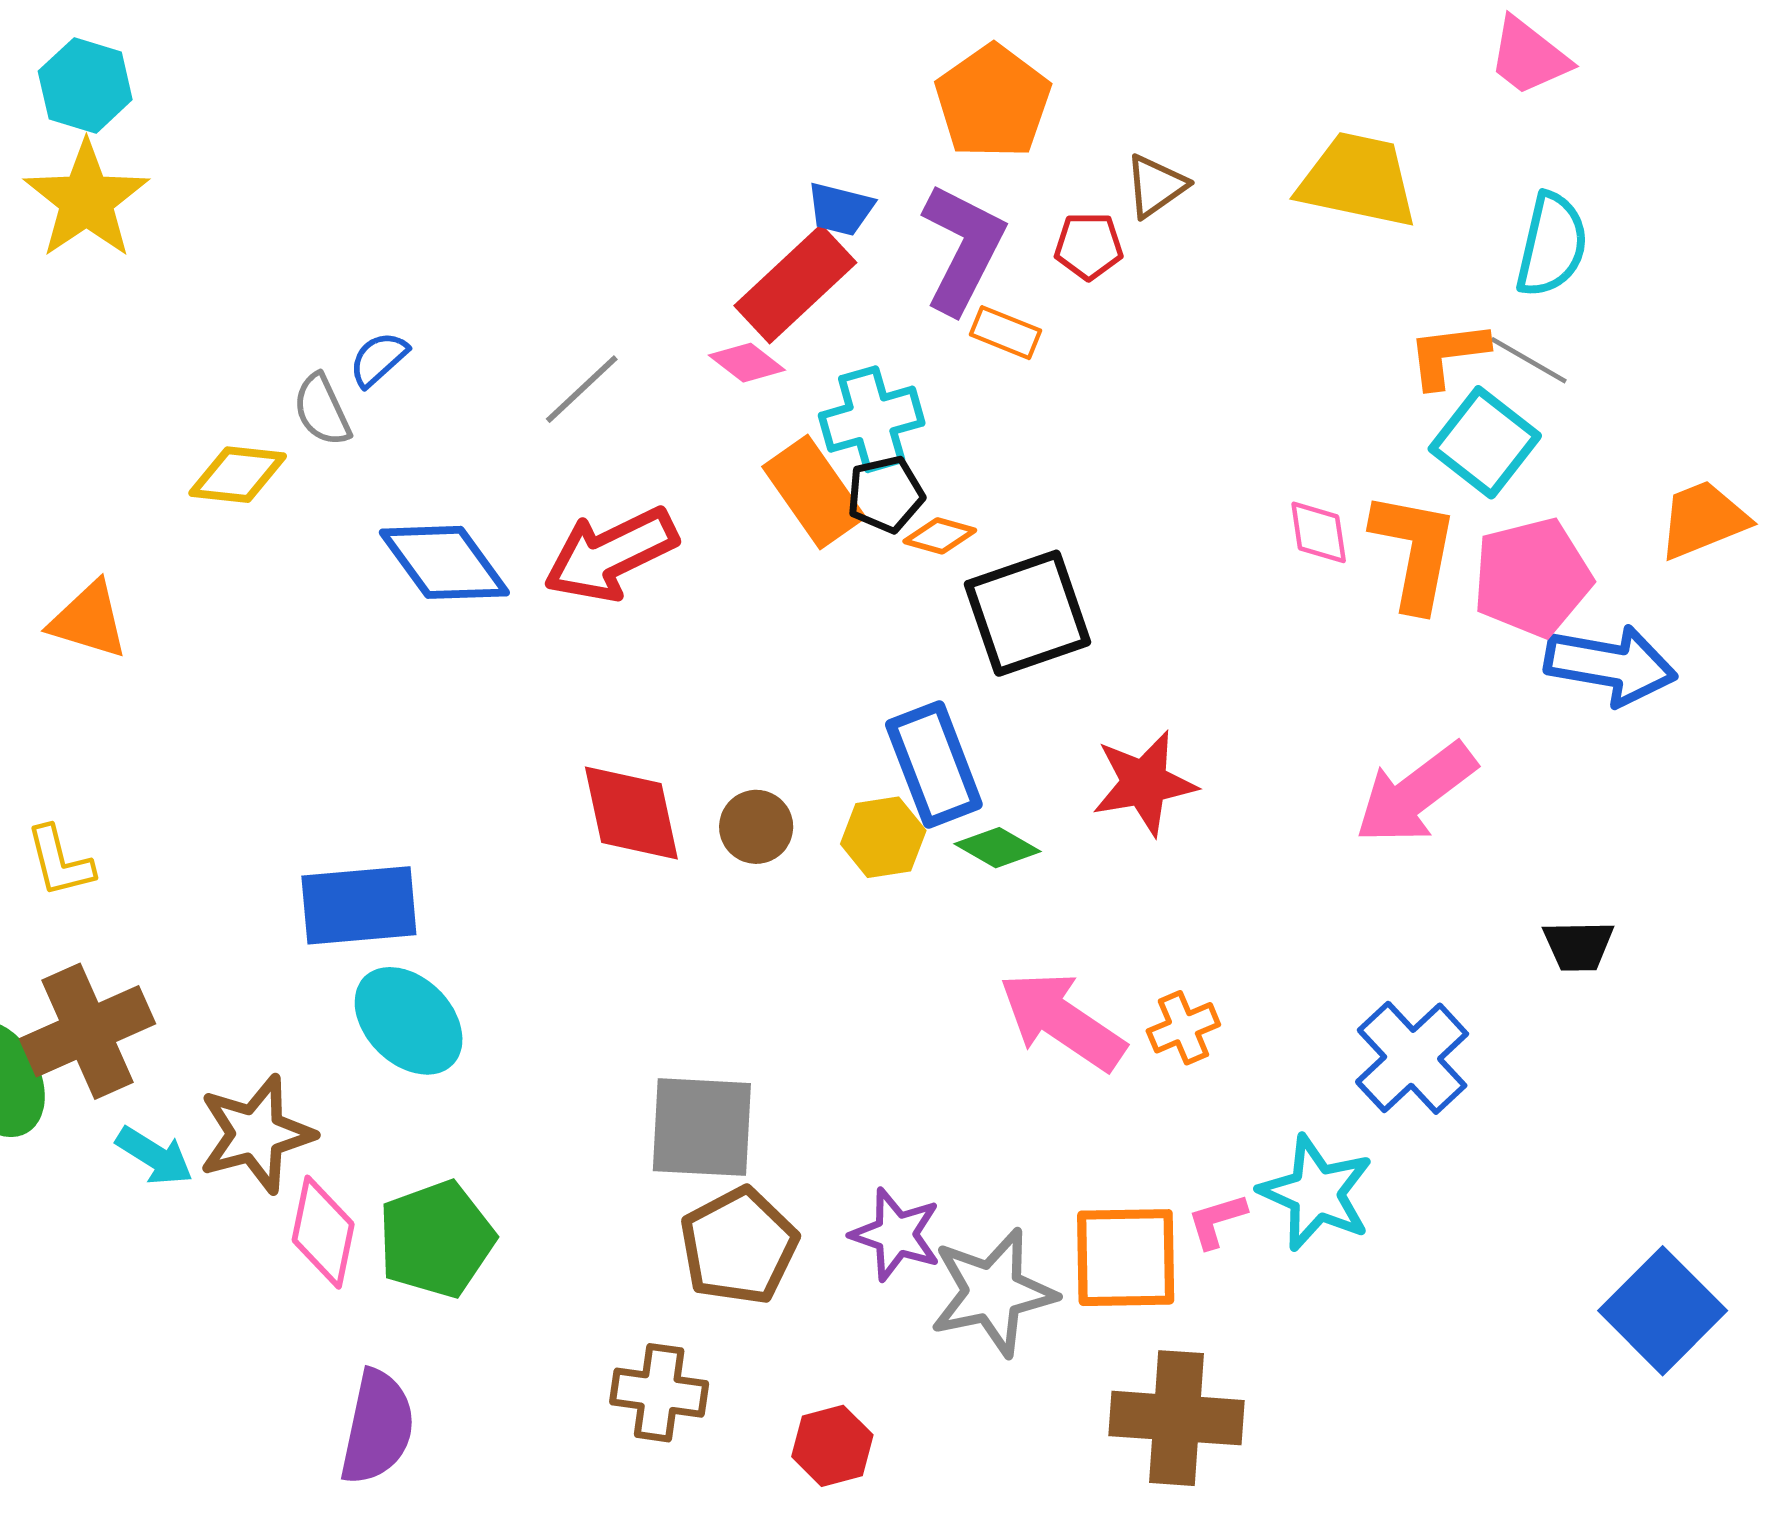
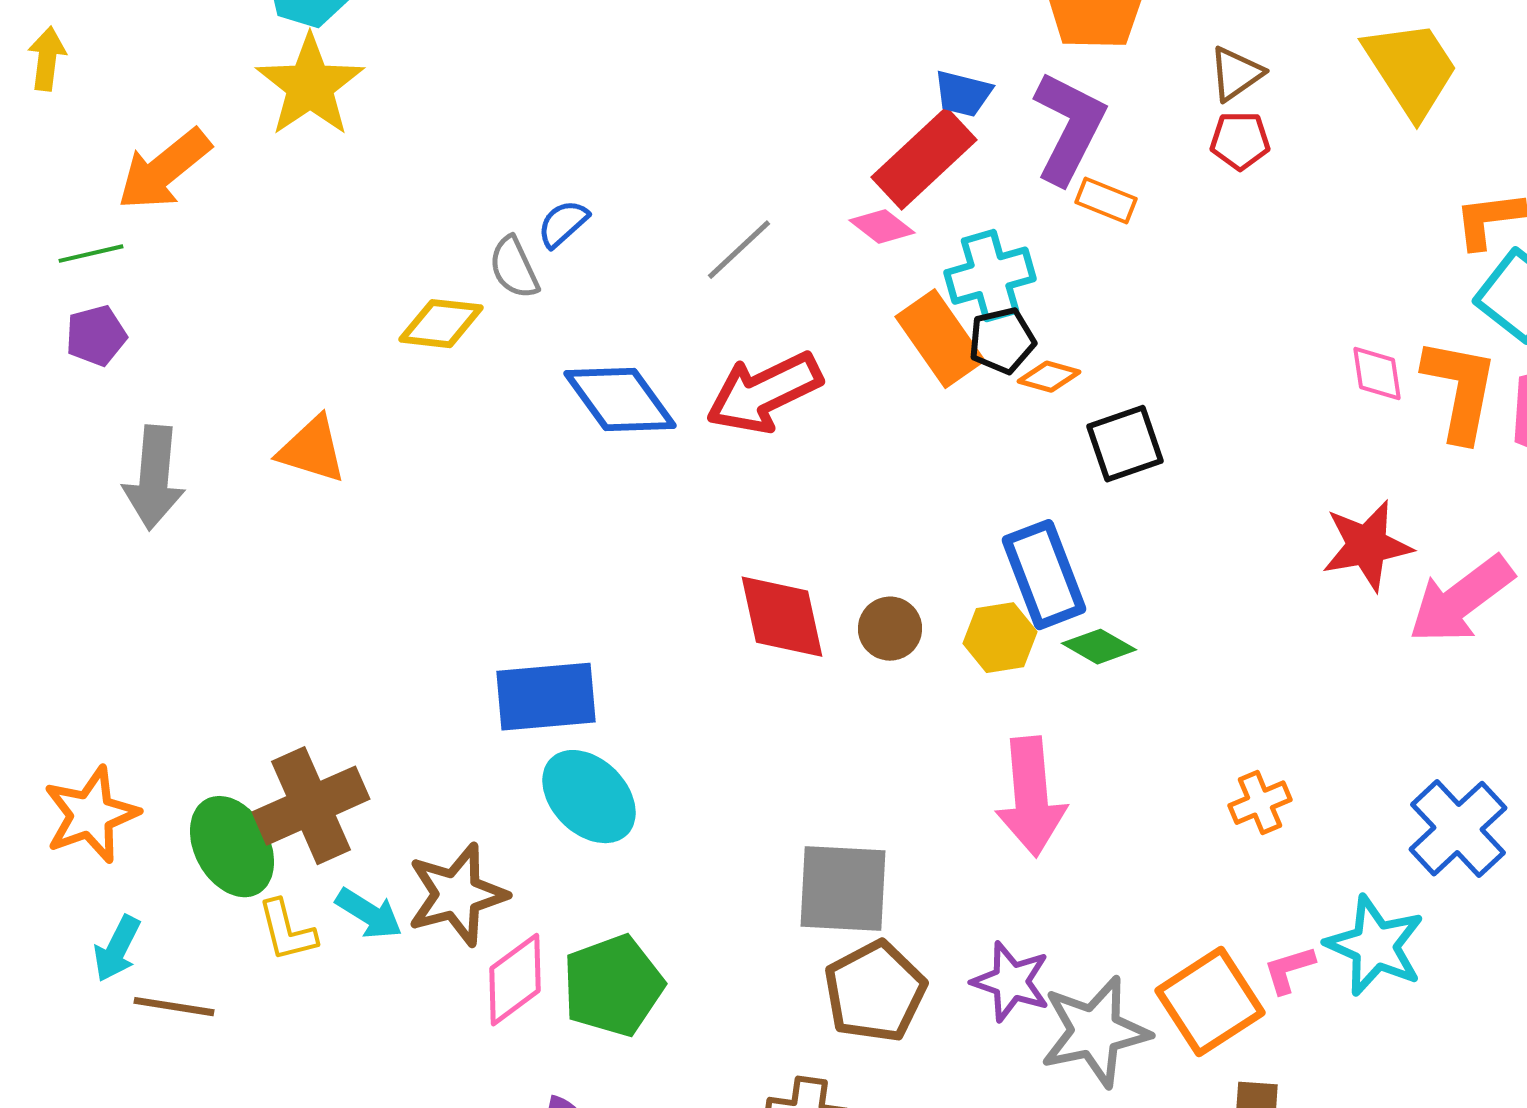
yellow trapezoid: (1358, 180) -> (1411, 69), turned 45
red pentagon: (1089, 246) -> (1240, 141), moved
black square: (1028, 613) -> (1125, 444), size x0.7
red star: (1144, 783) -> (1367, 546), moved
yellow L-shape: (60, 861) -> (287, 931), moved
pink arrow: (1062, 1021) -> (1031, 797), moved, turned -129
pink diamond: (323, 1232) -> (515, 980), turned 42
orange square: (1126, 1258) -> (1210, 1002), turned -32

